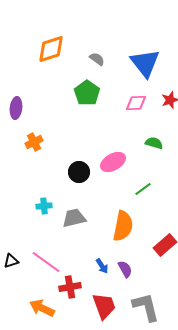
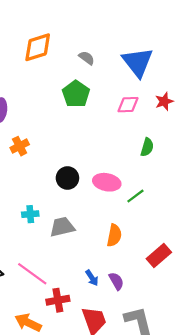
green semicircle: (154, 143) -> (147, 147), turned 90
pink ellipse: (113, 162) -> (107, 182), moved, turned 40
orange semicircle: (123, 226) -> (114, 235), size x0.7

